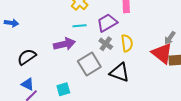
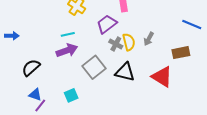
cyan line: (80, 26) -> (68, 34), moved
gray arrow: (170, 38) -> (149, 39), moved
gray cross: (106, 44) -> (116, 44), moved
red triangle: (162, 53) -> (162, 77), moved

